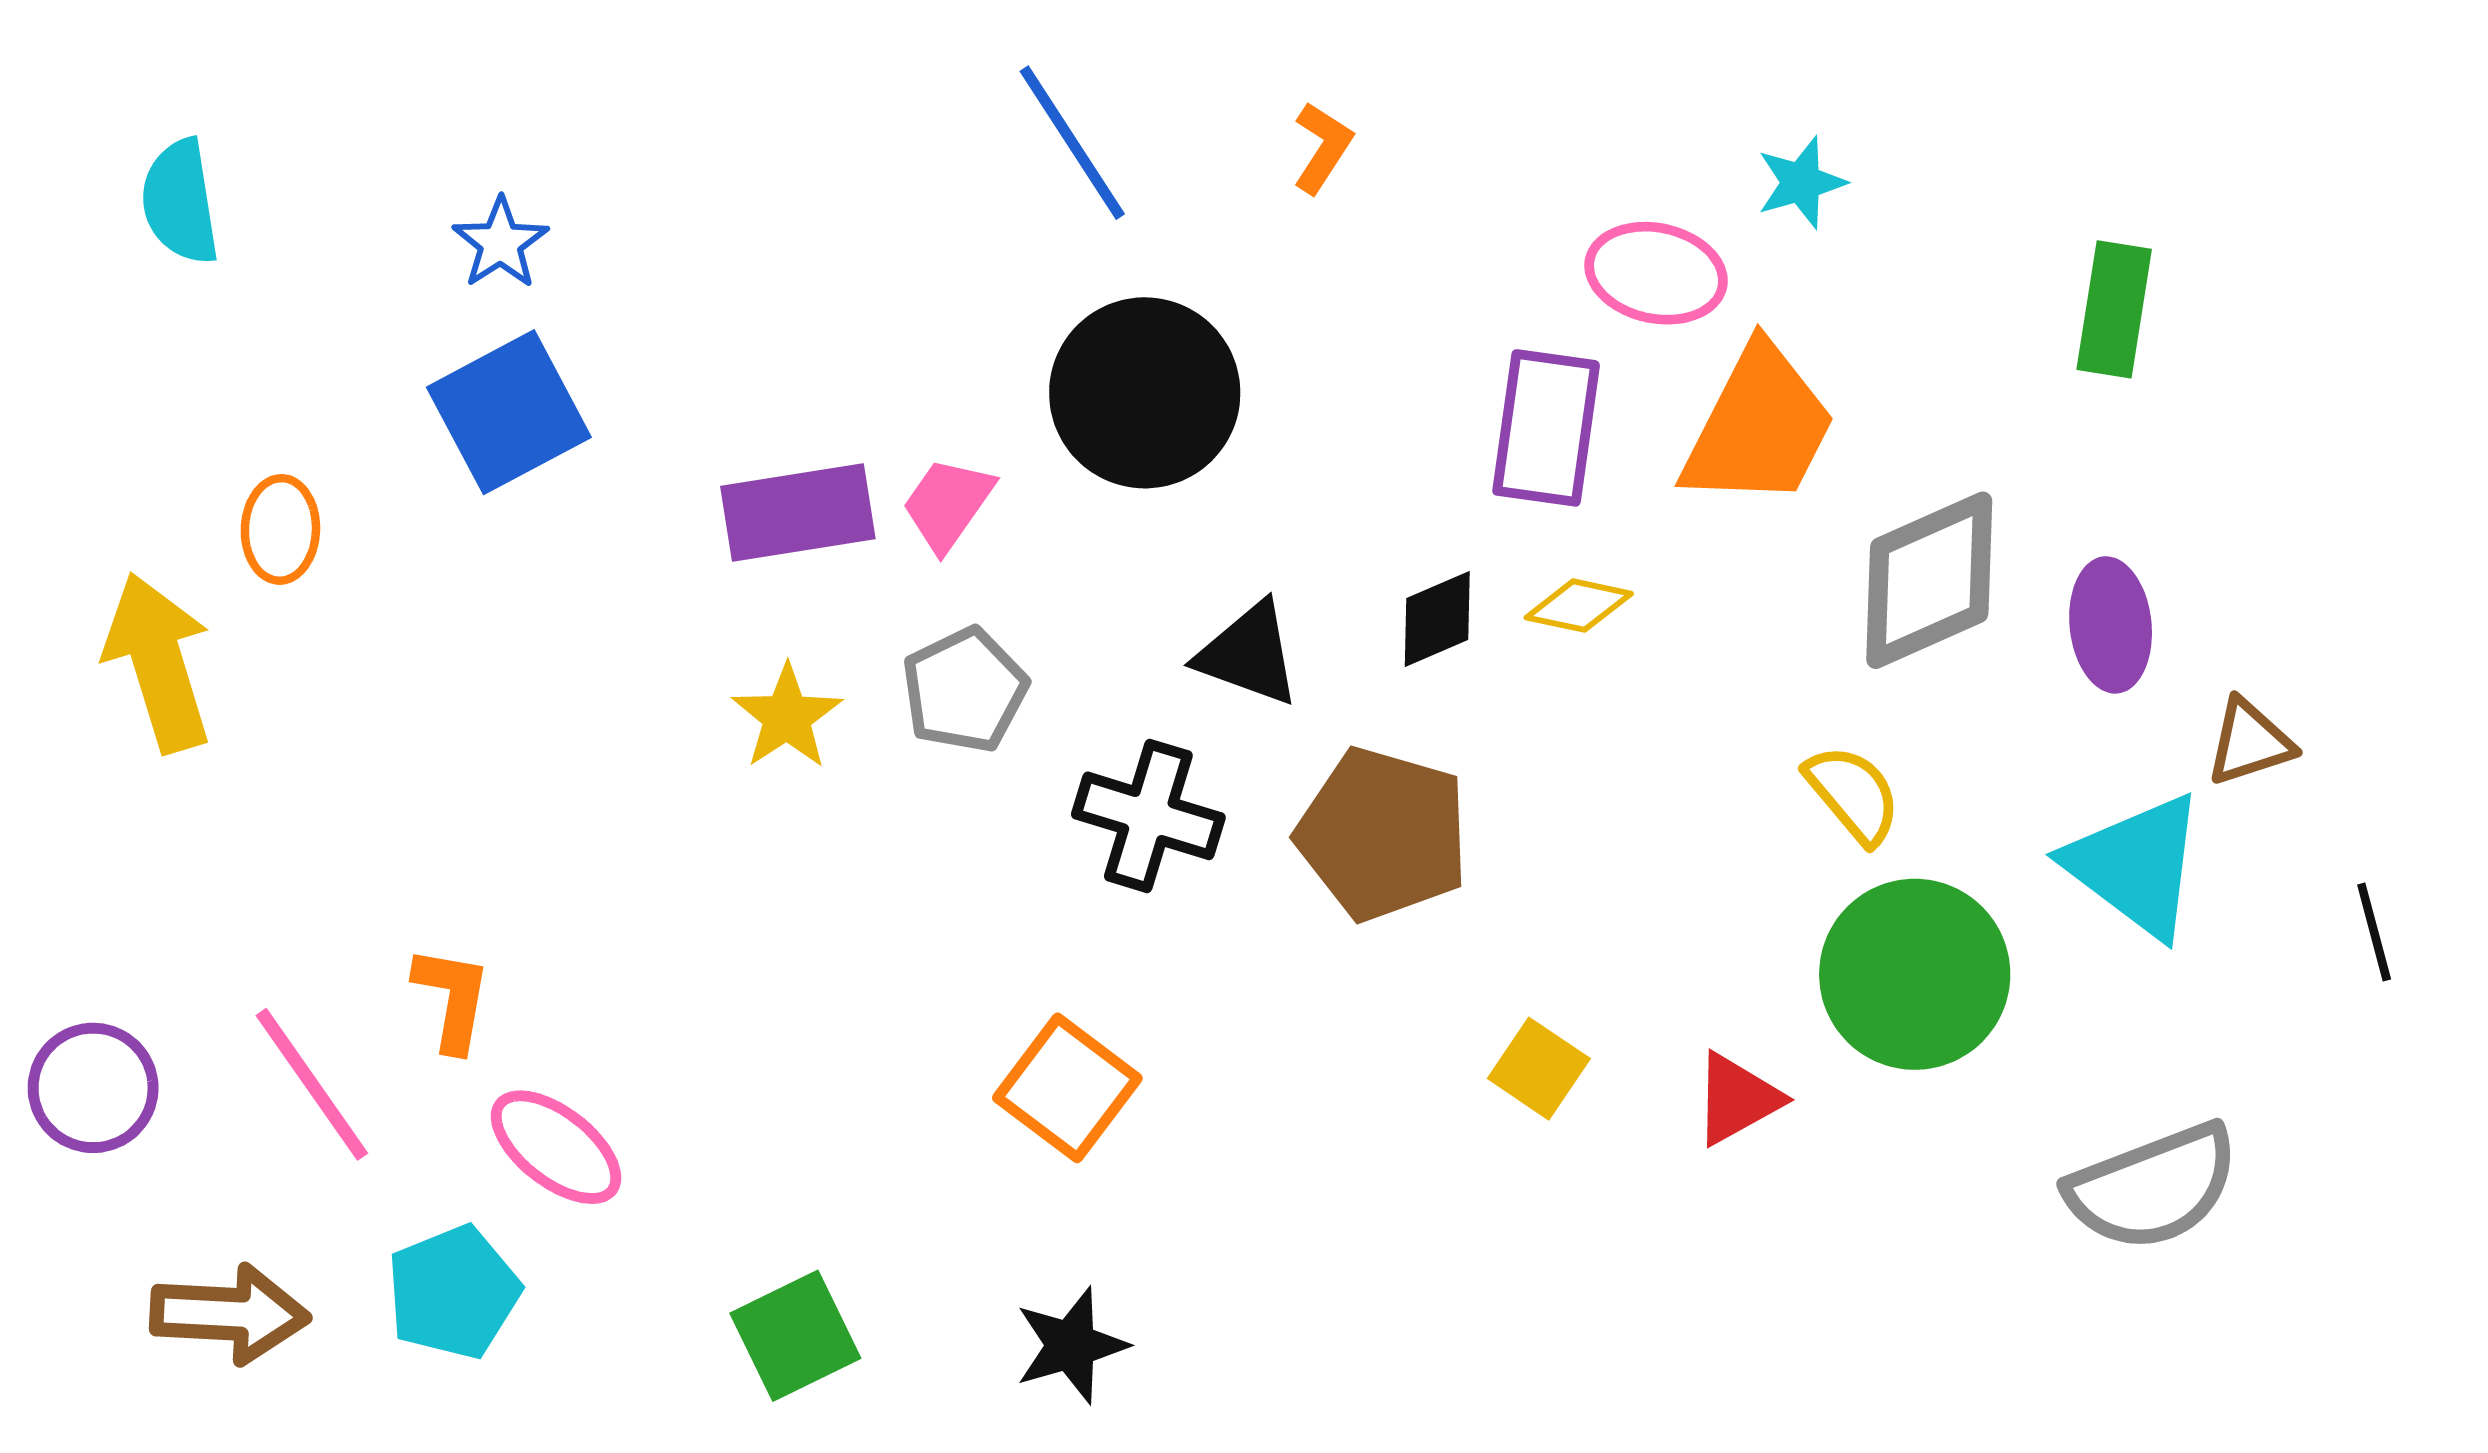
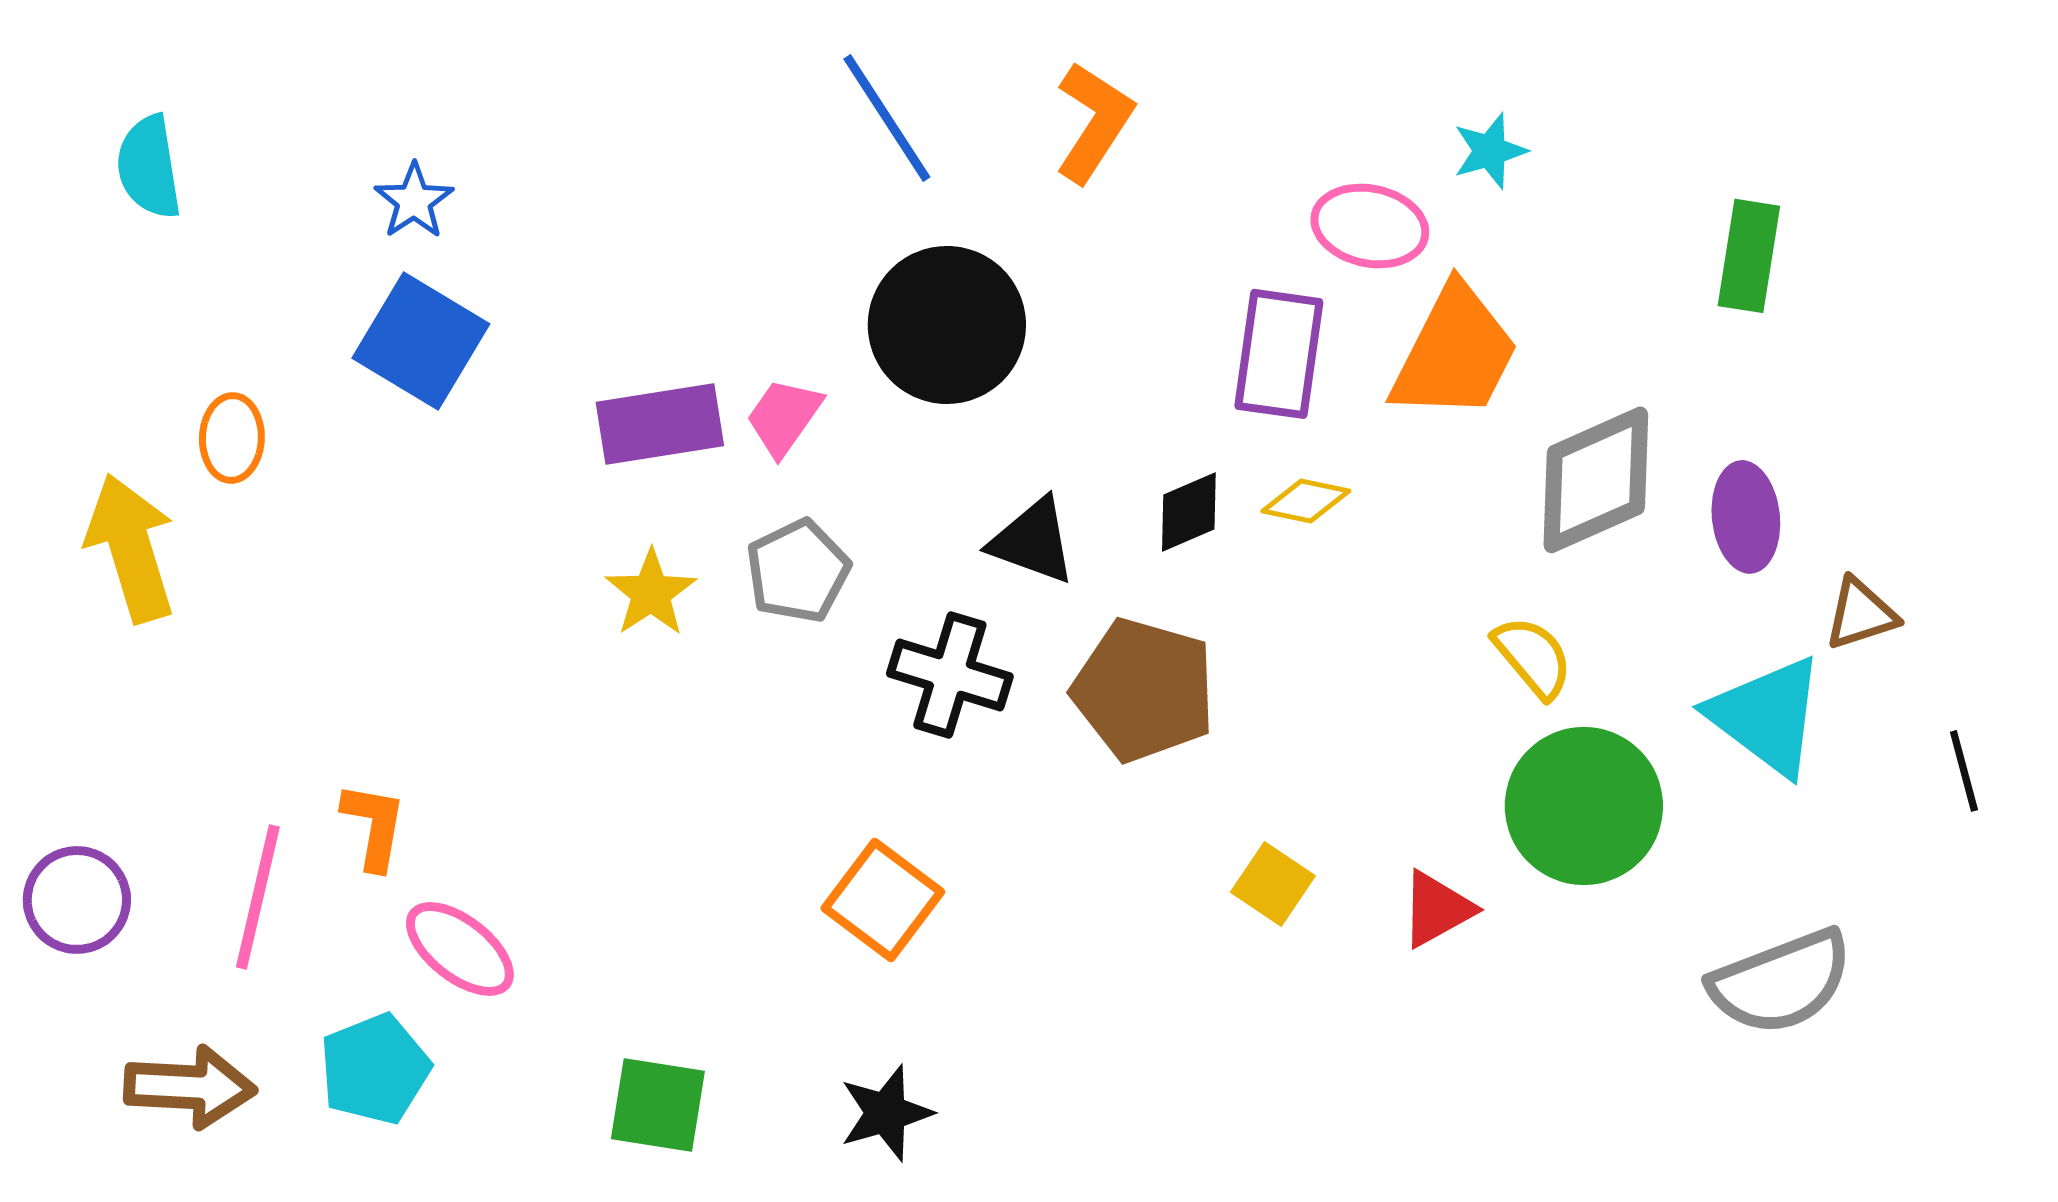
orange L-shape: (1322, 147) -> (1094, 122), size x1.6
blue square: (509, 412) -> (421, 341), turned -31
pink line: (312, 1084) -> (258, 897), turned 48
green square: (795, 1336) -> (658, 1105), turned 35

